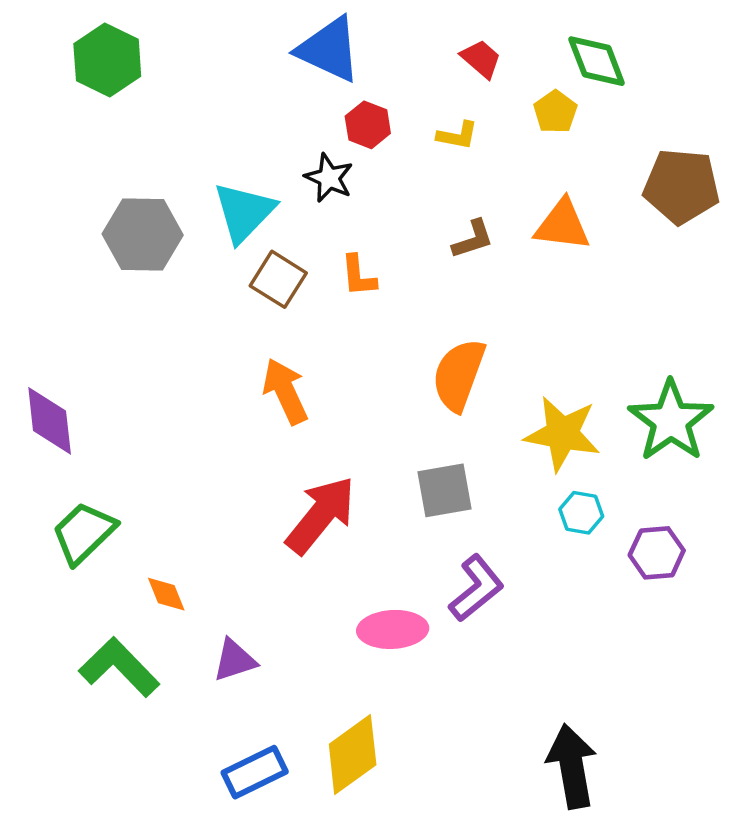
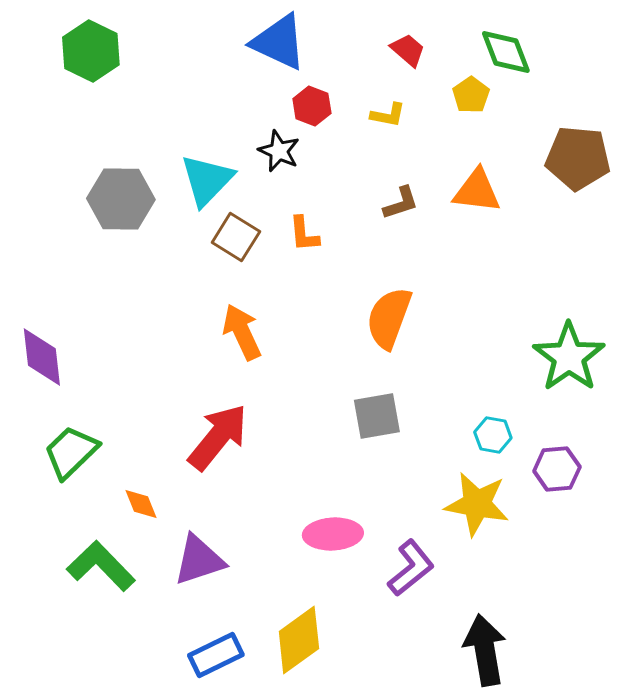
yellow star: (562, 434) -> (477, 504), moved
red arrow: (321, 515) -> (218, 437), moved
purple L-shape: (476, 588) -> (411, 568), moved
purple triangle: (235, 660) -> (199, 560), size x1.4

